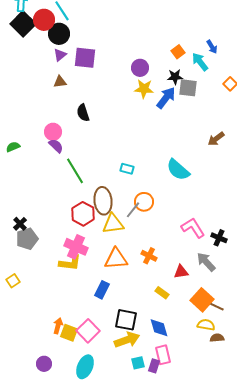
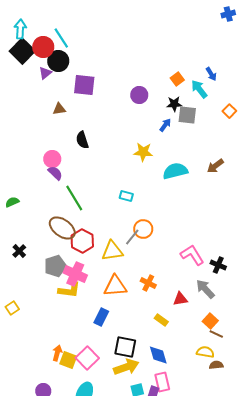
purple triangle: (60, 55) -> (45, 73), moved
yellow star: (144, 89) -> (143, 152), moved
blue arrow: (166, 98) -> (165, 125), size x0.6
green semicircle: (13, 147) -> (12, 202), moved
cyan semicircle: (178, 170) -> (175, 171), moved, turned 125
brown ellipse: (103, 201) -> (62, 228), moved, turned -48
gray pentagon: (27, 239) -> (55, 266), moved
orange square: (202, 300) -> (210, 321), moved, size x0.7

